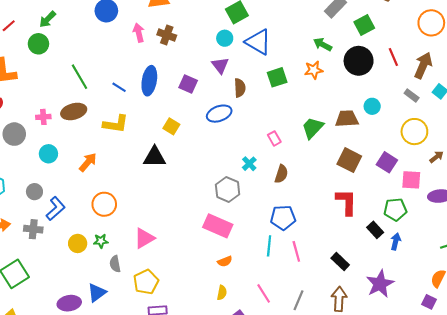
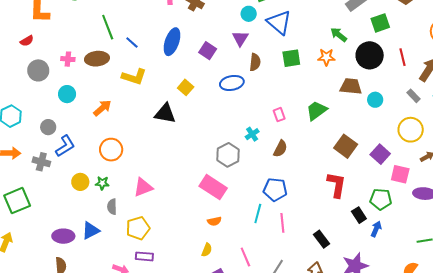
blue line: (119, 87) -> (132, 42), moved
brown trapezoid: (347, 119) -> (351, 86), moved

